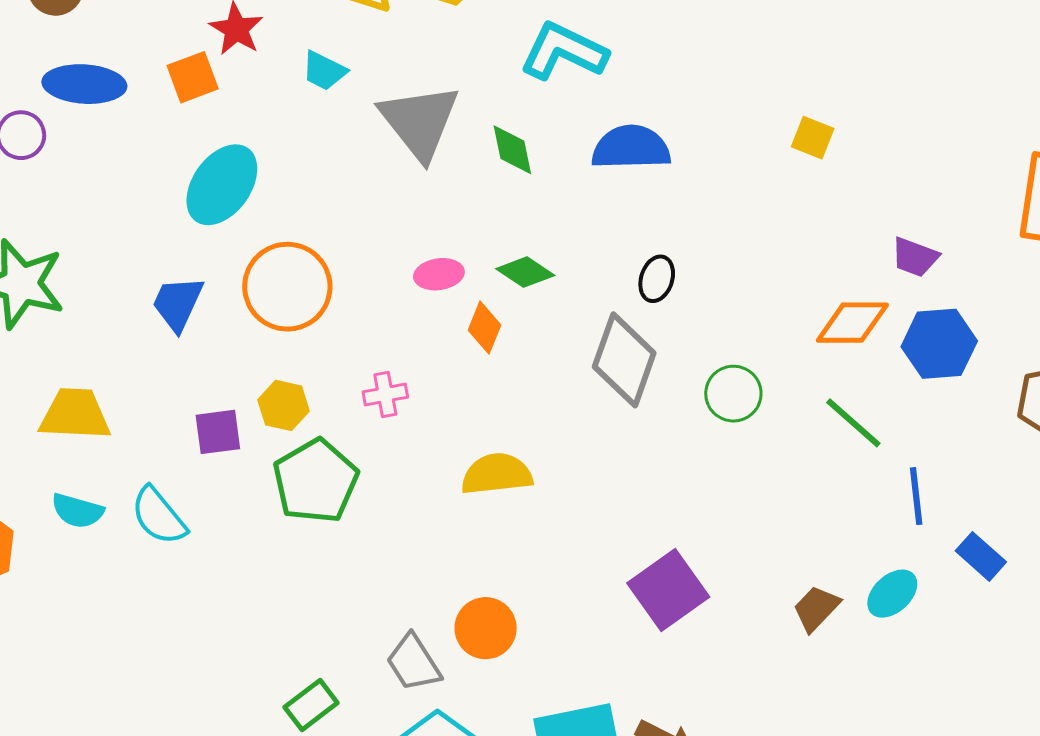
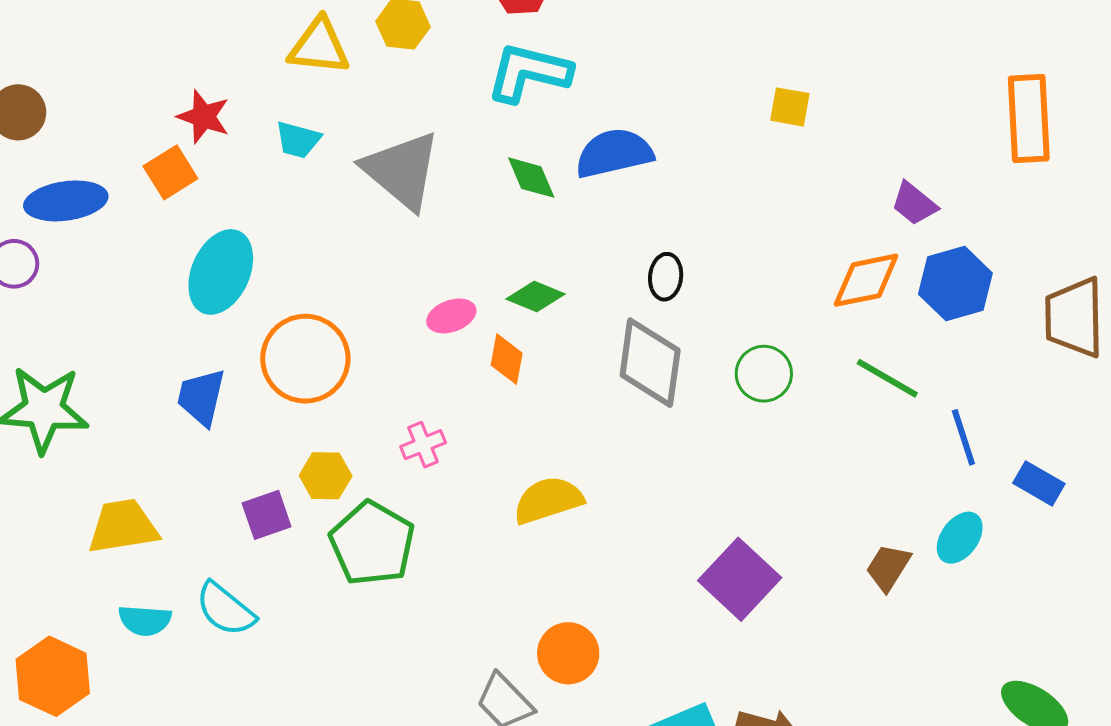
green diamond: (512, 150) -> (531, 178), moved
purple trapezoid: (915, 257) -> (914, 204), turned 30

